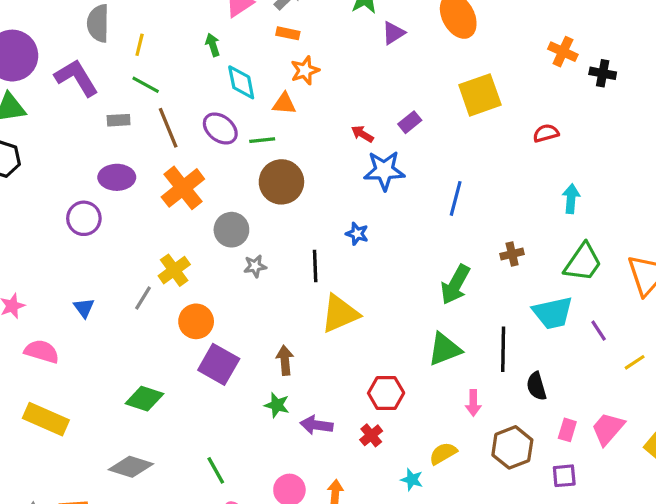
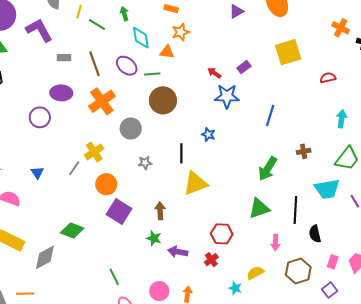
green line: (146, 85) -> (97, 24), moved
gray star: (255, 266) -> (145, 163), moved
gray diamond: (131, 467) -> (45, 257), moved, turned -48
purple square: (564, 476) -> (330, 290), turned -35

